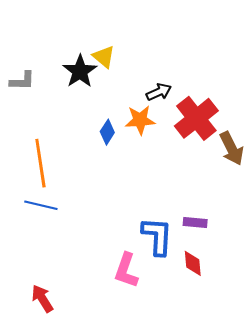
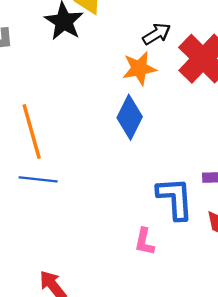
blue diamond: (107, 132) -> (130, 117), moved, size x1.5
pink L-shape: (126, 270) -> (144, 242), size x0.7

